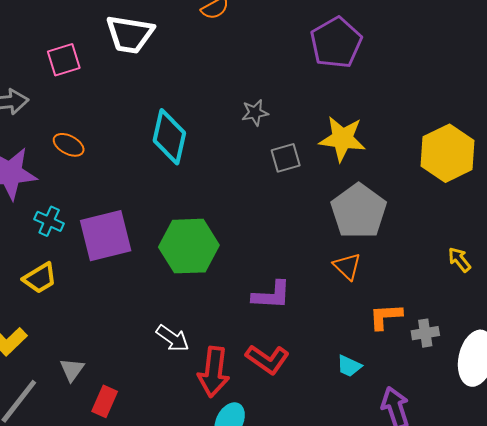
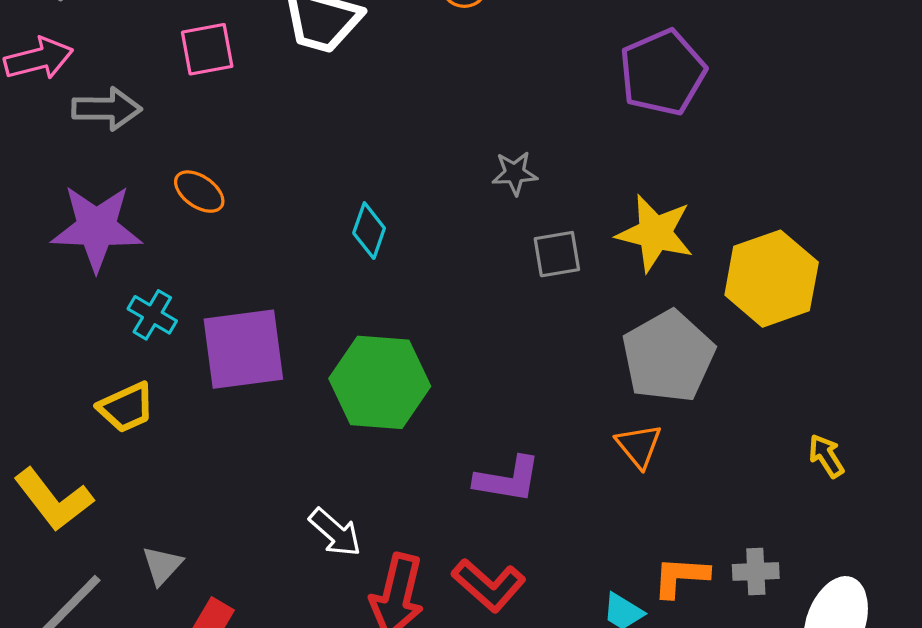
cyan diamond: (169, 137) -> (369, 231), moved, size x0.6
yellow hexagon: (447, 153) -> (772, 279), moved
orange L-shape: (386, 316) -> (681, 577), moved

